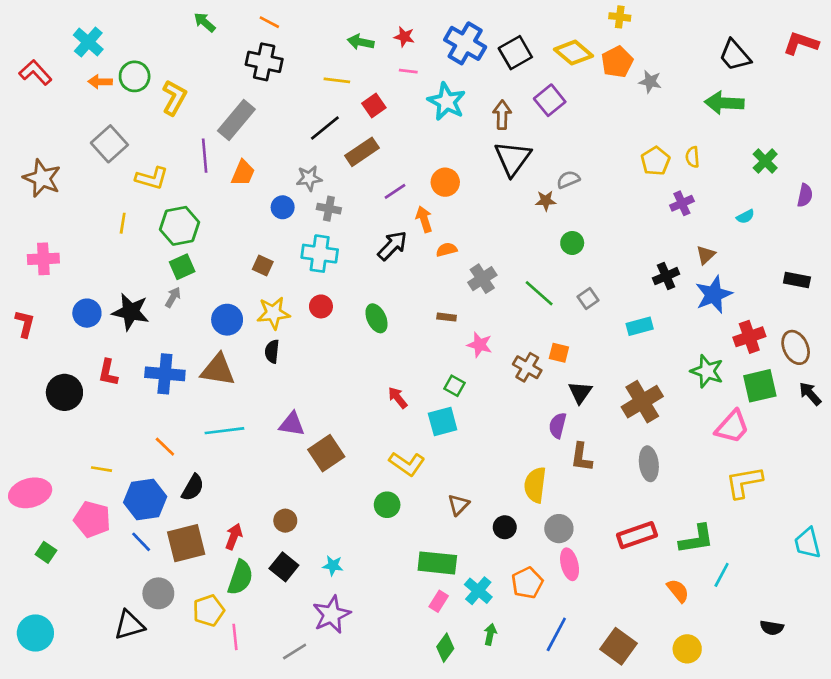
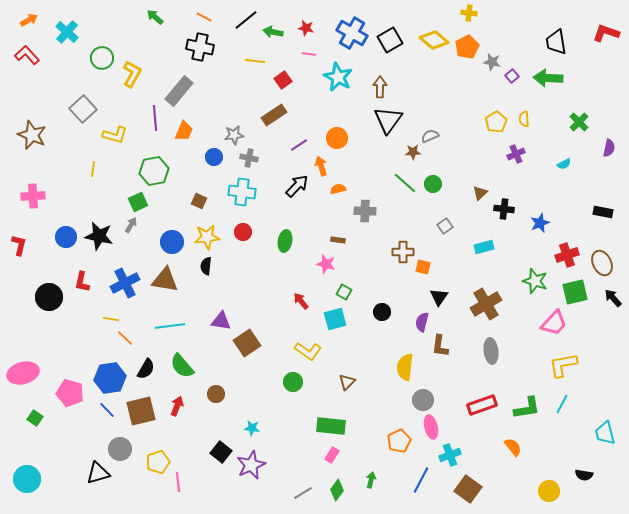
black trapezoid: (735, 55) -> (556, 42), turned 32
orange arrow: (100, 82) -> (29, 20), moved, turned 150
purple square: (550, 100) -> (512, 76), moved, size x0.6
black line: (325, 128) -> (246, 20), moved
green hexagon: (180, 226) -> (154, 171), moved
brown triangle: (706, 255) -> (480, 193), moved
black cross: (666, 276) -> (504, 209), turned 30
gray cross: (482, 279) -> (365, 211), turned 35
green line: (539, 293) -> (405, 183), moved
blue star: (714, 295) -> (540, 223), size x0.7
green ellipse: (376, 318) -> (285, 241), turned 35
pink star: (480, 345) -> (326, 264), moved
brown cross: (527, 367) -> (403, 252), moved, turned -30
blue cross: (165, 374) -> (125, 283), turned -32
yellow line: (102, 469) -> (111, 319), moved
black circle: (505, 527) -> (382, 312), moved
cyan trapezoid: (808, 543) -> (605, 433), moved
black square: (284, 567) -> (221, 452), moved
cyan line: (722, 575) -> (562, 404), moved
green semicircle: (240, 577) -> (182, 366), moved, turned 120
cyan cross: (478, 591) -> (450, 455), moved, turned 30
yellow circle: (687, 649) -> (549, 491), moved
gray line: (295, 652) -> (303, 493), moved

